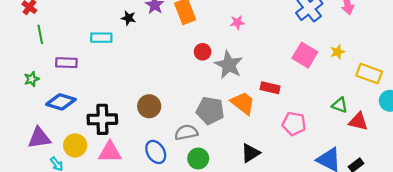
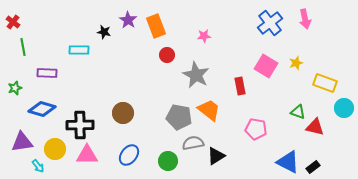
red circle: (203, 52) -> (167, 55), moved
red rectangle: (270, 88) -> (240, 86), moved, turned 66
gray semicircle: (186, 132) -> (193, 143), moved
blue ellipse: (156, 152) -> (129, 155), turned 70

